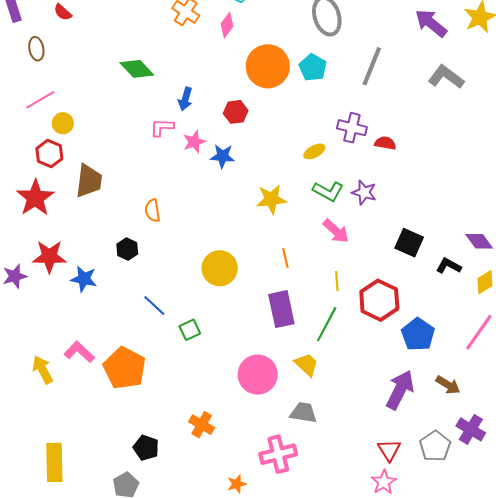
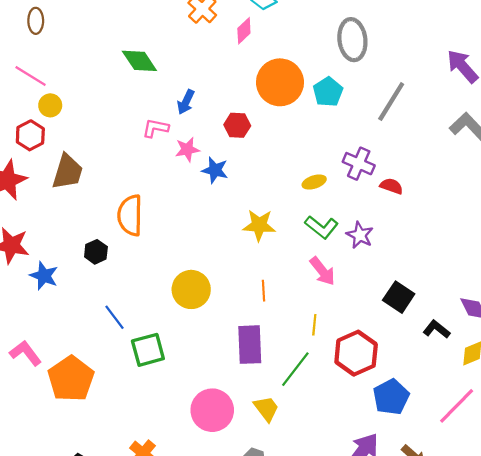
pink line: (40, 100) -> (31, 76), turned 52
orange semicircle: (153, 211) -> (130, 215), size x1.6
green square: (190, 330) -> (148, 350), size x1.5

